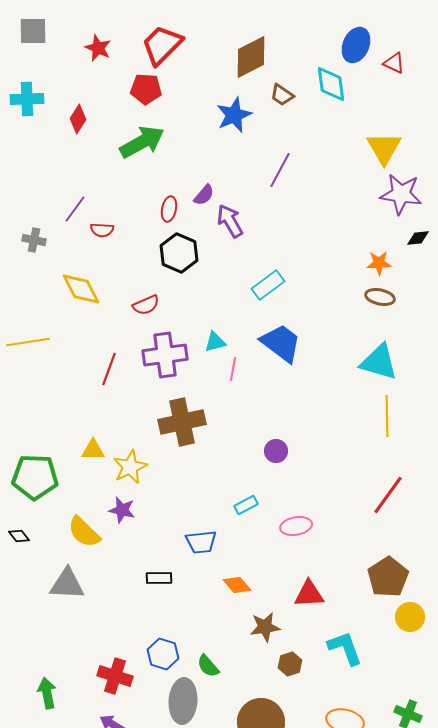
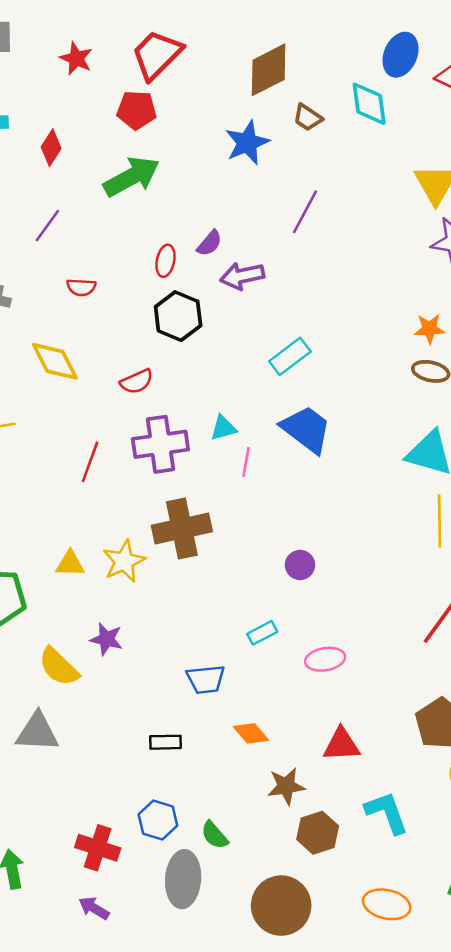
purple line: (75, 209) -> (47, 226), moved
purple arrow: (230, 221) -> (242, 276), turned -72
yellow star: (130, 467) -> (124, 561), moved
black rectangle: (159, 578) -> (166, 742), moved
brown hexagon: (290, 664) -> (318, 833), size x1.4

